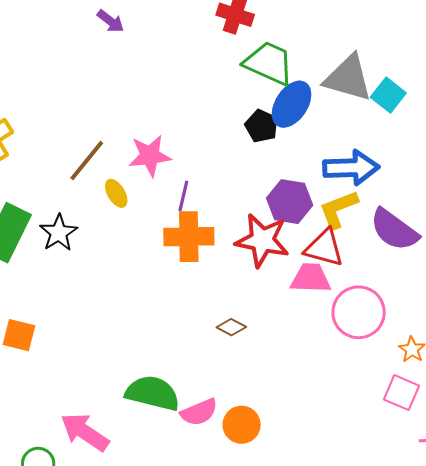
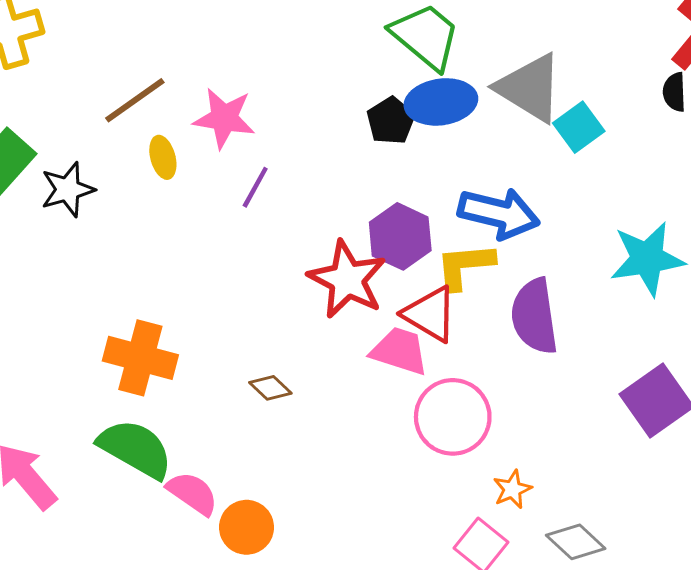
blue ellipse: (292, 104) -> (441, 102), turned 33
purple semicircle: (394, 230) -> (534, 316), turned 30
orange cross: (189, 237) -> (140, 358), moved
pink semicircle: (199, 412) -> (193, 493), turned -138

